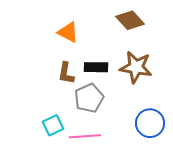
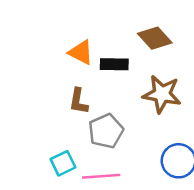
black rectangle: (96, 67) -> (114, 64), moved

